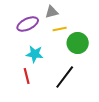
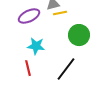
yellow line: (60, 29) -> (60, 13), moved

